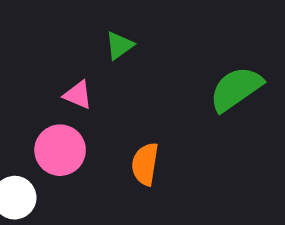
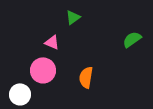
green semicircle: (236, 89) -> (132, 39), size x0.7

